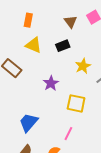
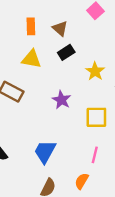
orange rectangle: (28, 20) -> (31, 26), moved
brown triangle: (71, 22) -> (60, 28), moved

